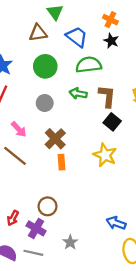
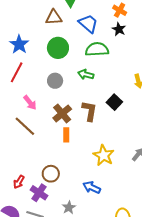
brown L-shape: (107, 96) -> (89, 111), moved
yellow star: (105, 155) -> (104, 155), moved
blue arrow: (116, 223) -> (92, 187), moved

